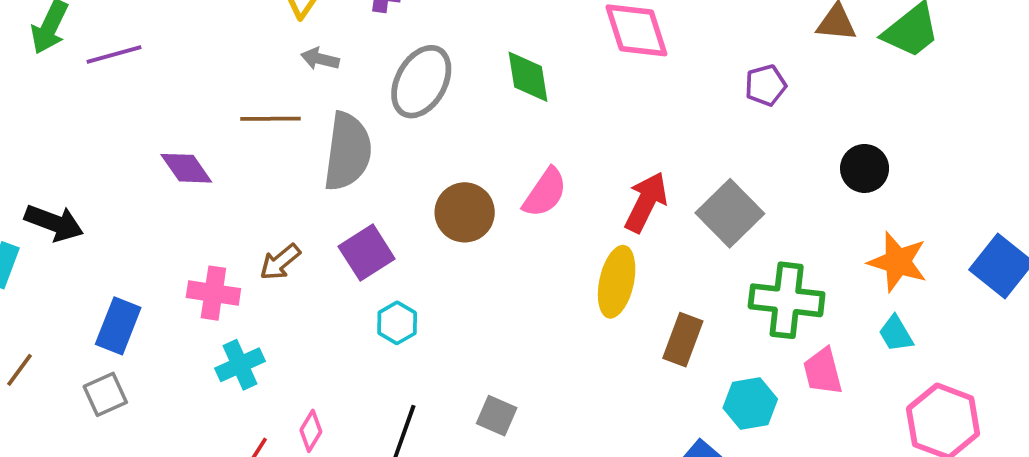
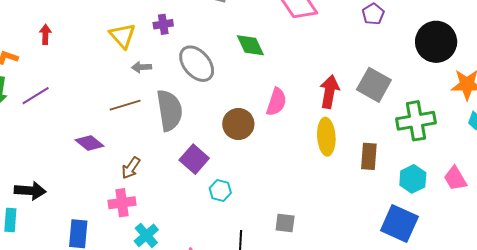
gray ellipse: (421, 82) -> (197, 64), turned -54
black circle: (865, 168) -> (436, 42), size x1.6
brown arrow: (280, 262) -> (131, 168), moved
pink trapezoid: (823, 371) -> (455, 178), moved

